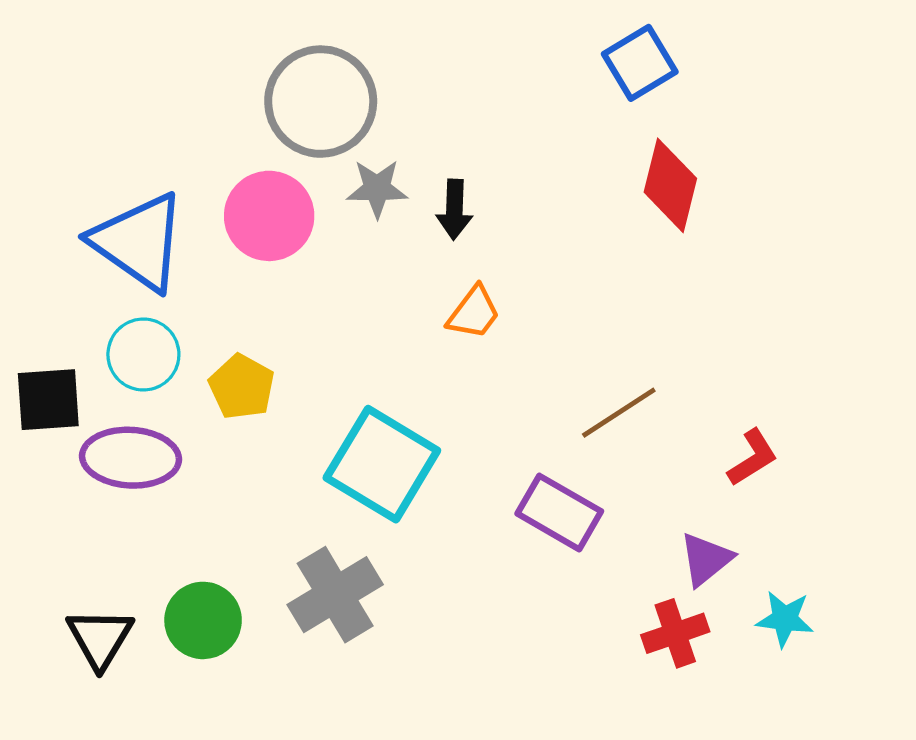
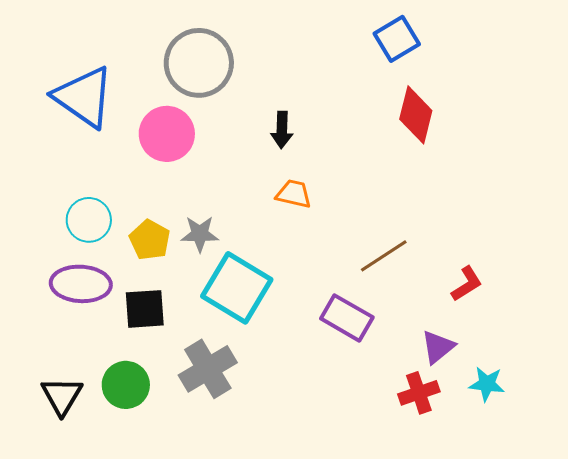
gray star: (377, 189) -> (200, 234), moved
blue triangle: (139, 242) -> (84, 97), moved
orange trapezoid: (474, 313) -> (294, 194), turned -114
black square: (48, 400) -> (145, 309), moved

